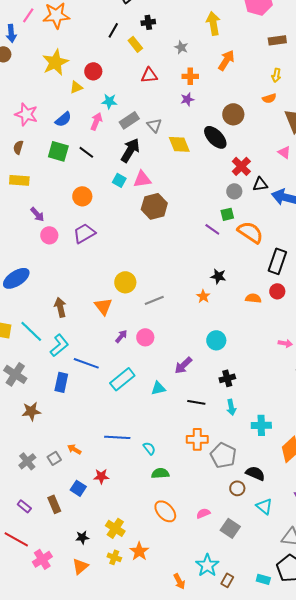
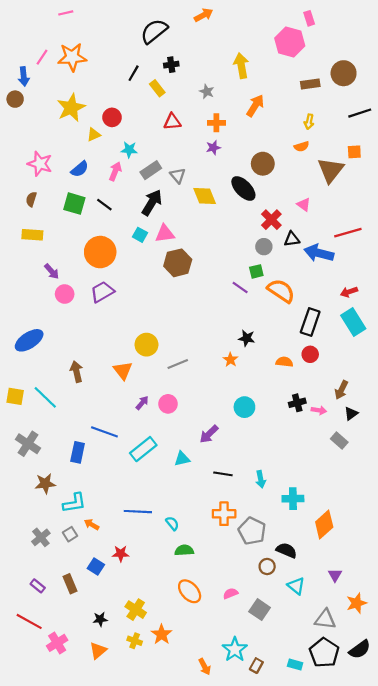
pink triangle: (284, 152) -> (304, 205), moved
orange circle: (82, 196) -> (100, 252), size x1.5
cyan L-shape: (59, 345) -> (74, 503), moved, turned 30
black cross: (227, 378) -> (297, 403), moved

